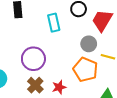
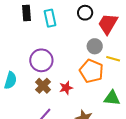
cyan rectangle: (54, 23) -> (50, 18), moved

